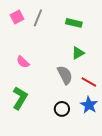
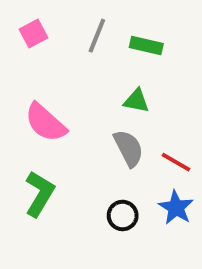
gray line: (38, 18) -> (97, 36), moved
green triangle: (78, 53) -> (136, 101), moved, turned 40
pink semicircle: (23, 62) -> (45, 123), size x1.6

